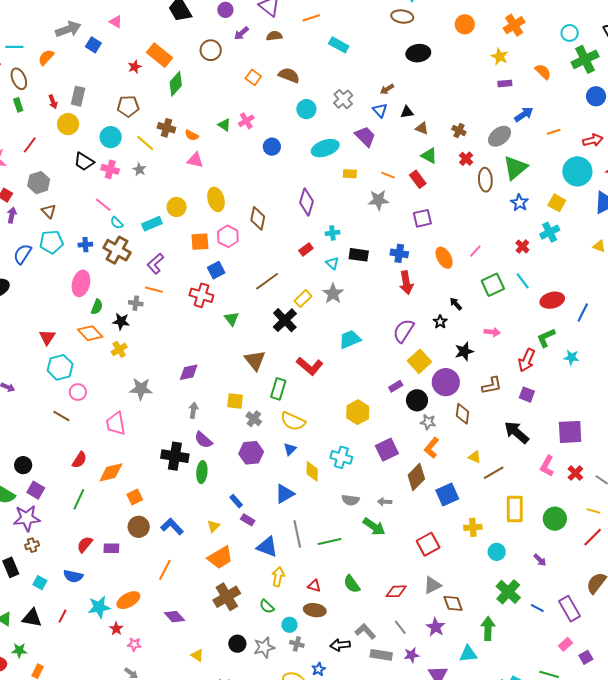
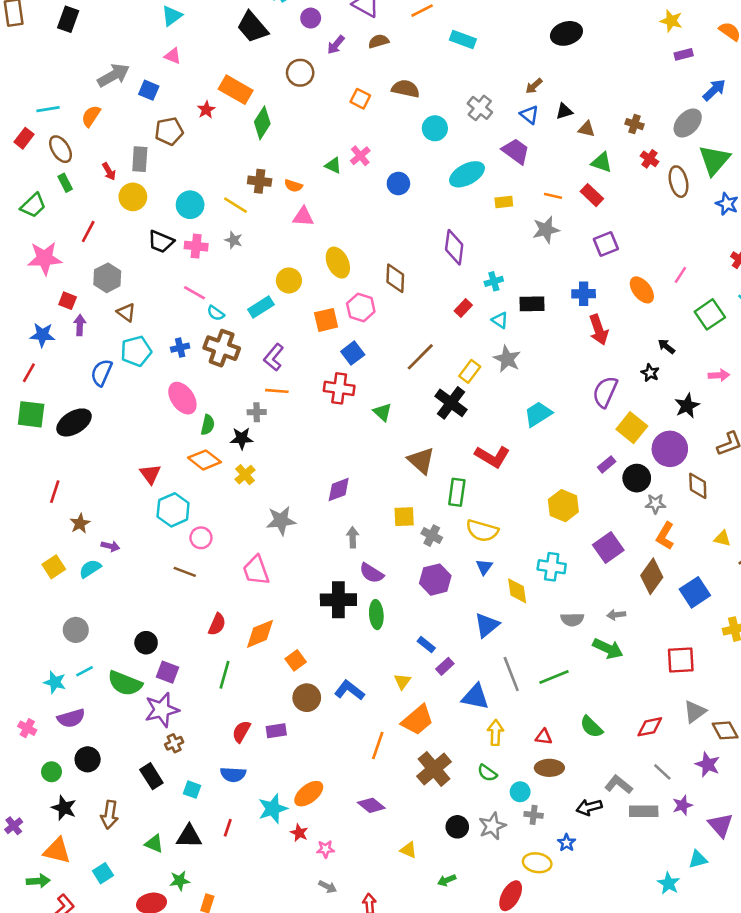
brown pentagon: (128, 106) -> (169, 131), moved
pink ellipse: (81, 283) -> (182, 398), turned -40
purple rectangle: (248, 520) -> (445, 666), turned -64
red square: (428, 544) -> (681, 660), turned 35
orange line: (165, 570) -> (378, 745), moved

